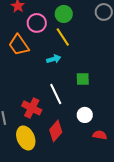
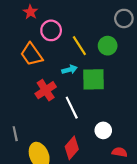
green circle: (64, 14) -> (108, 46), moved
green square: (83, 79) -> (93, 79), moved, size x1.6
red cross: (32, 108) -> (46, 90), moved, turned 30

